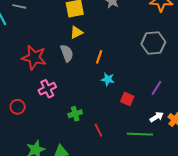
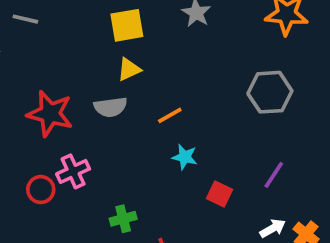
gray semicircle: (67, 53) -> (111, 107), turned 102
orange line: (99, 57) -> (170, 115), turned 40
red circle: (18, 107) -> (41, 190), moved

